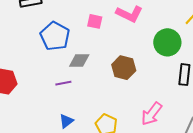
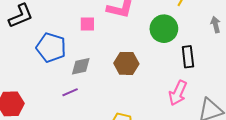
pink arrow: (152, 114) -> (178, 93), moved

